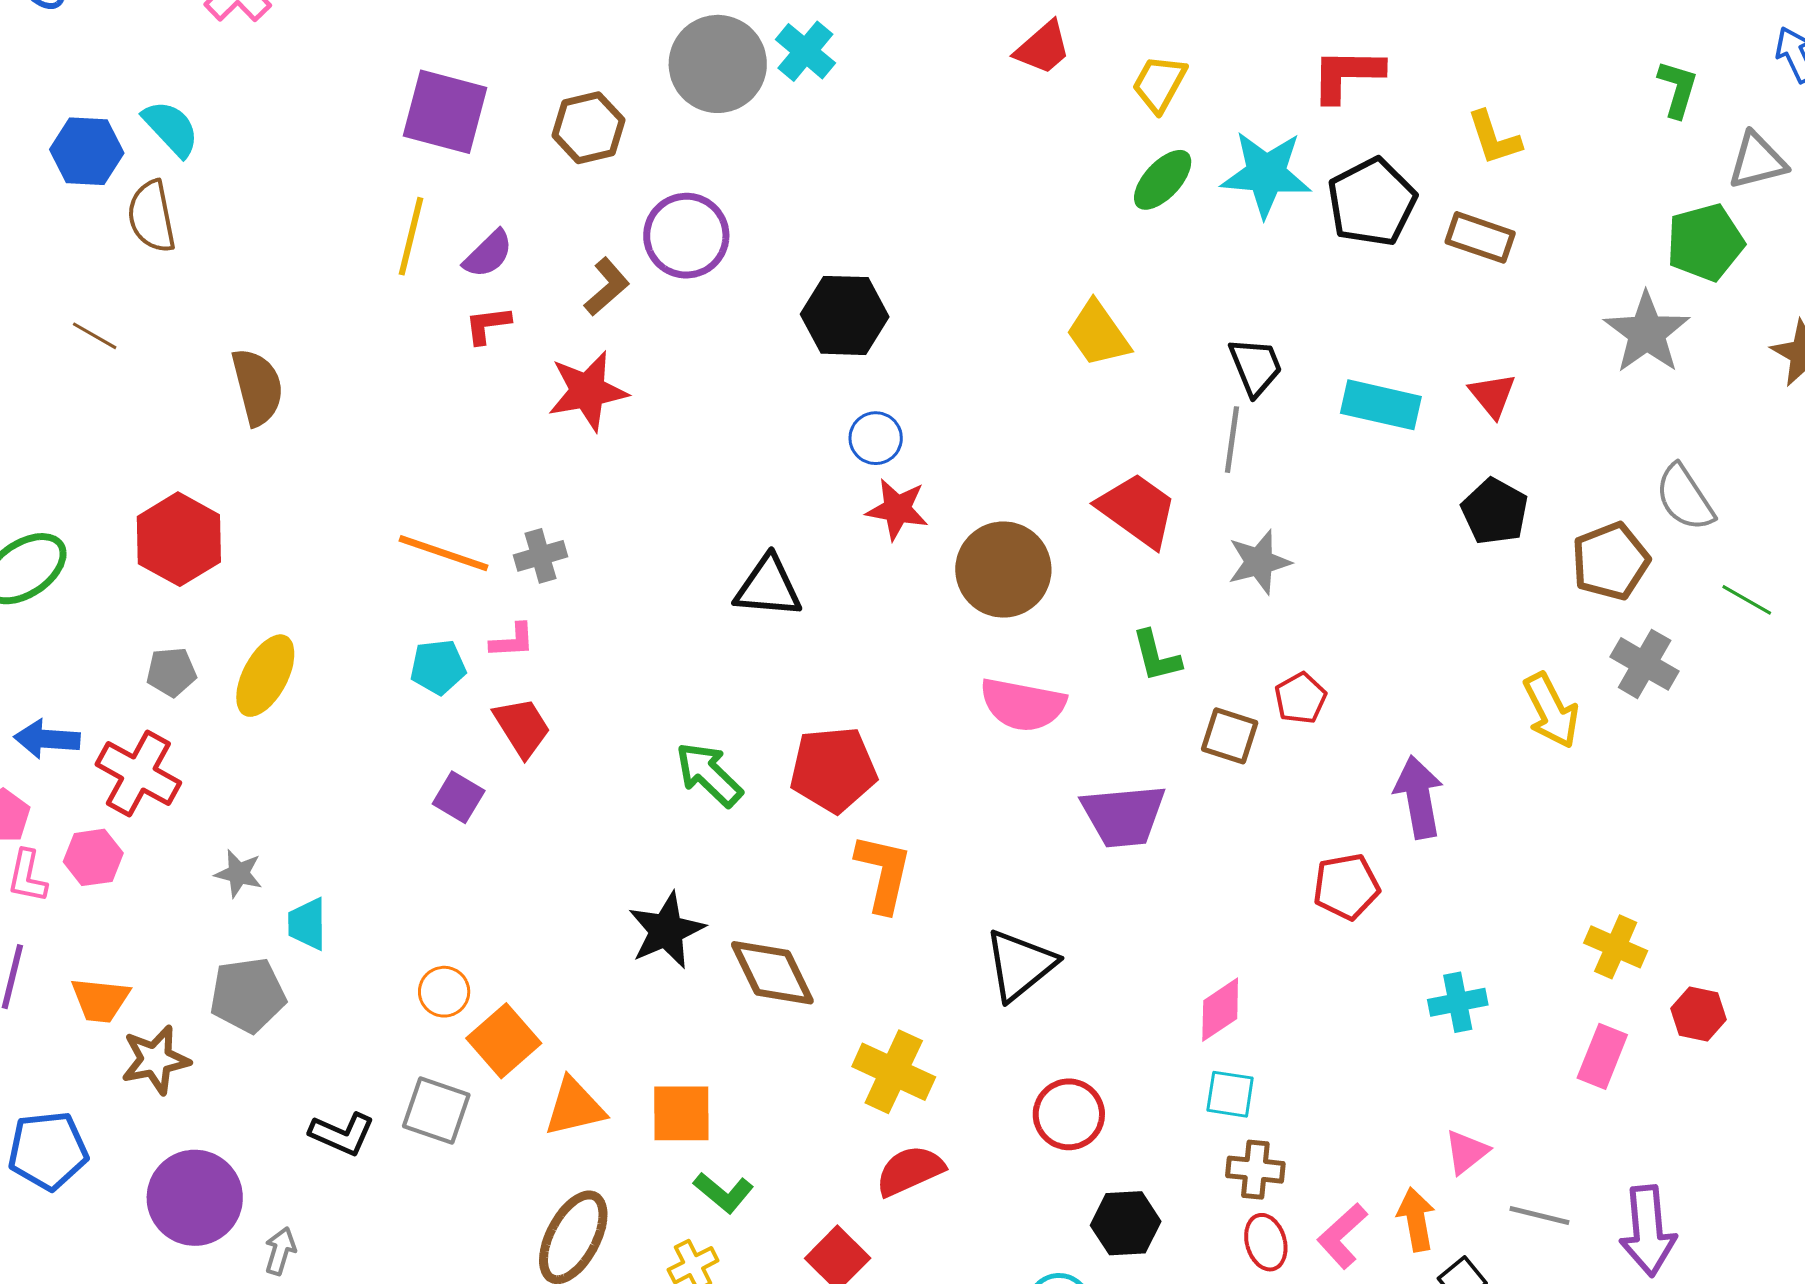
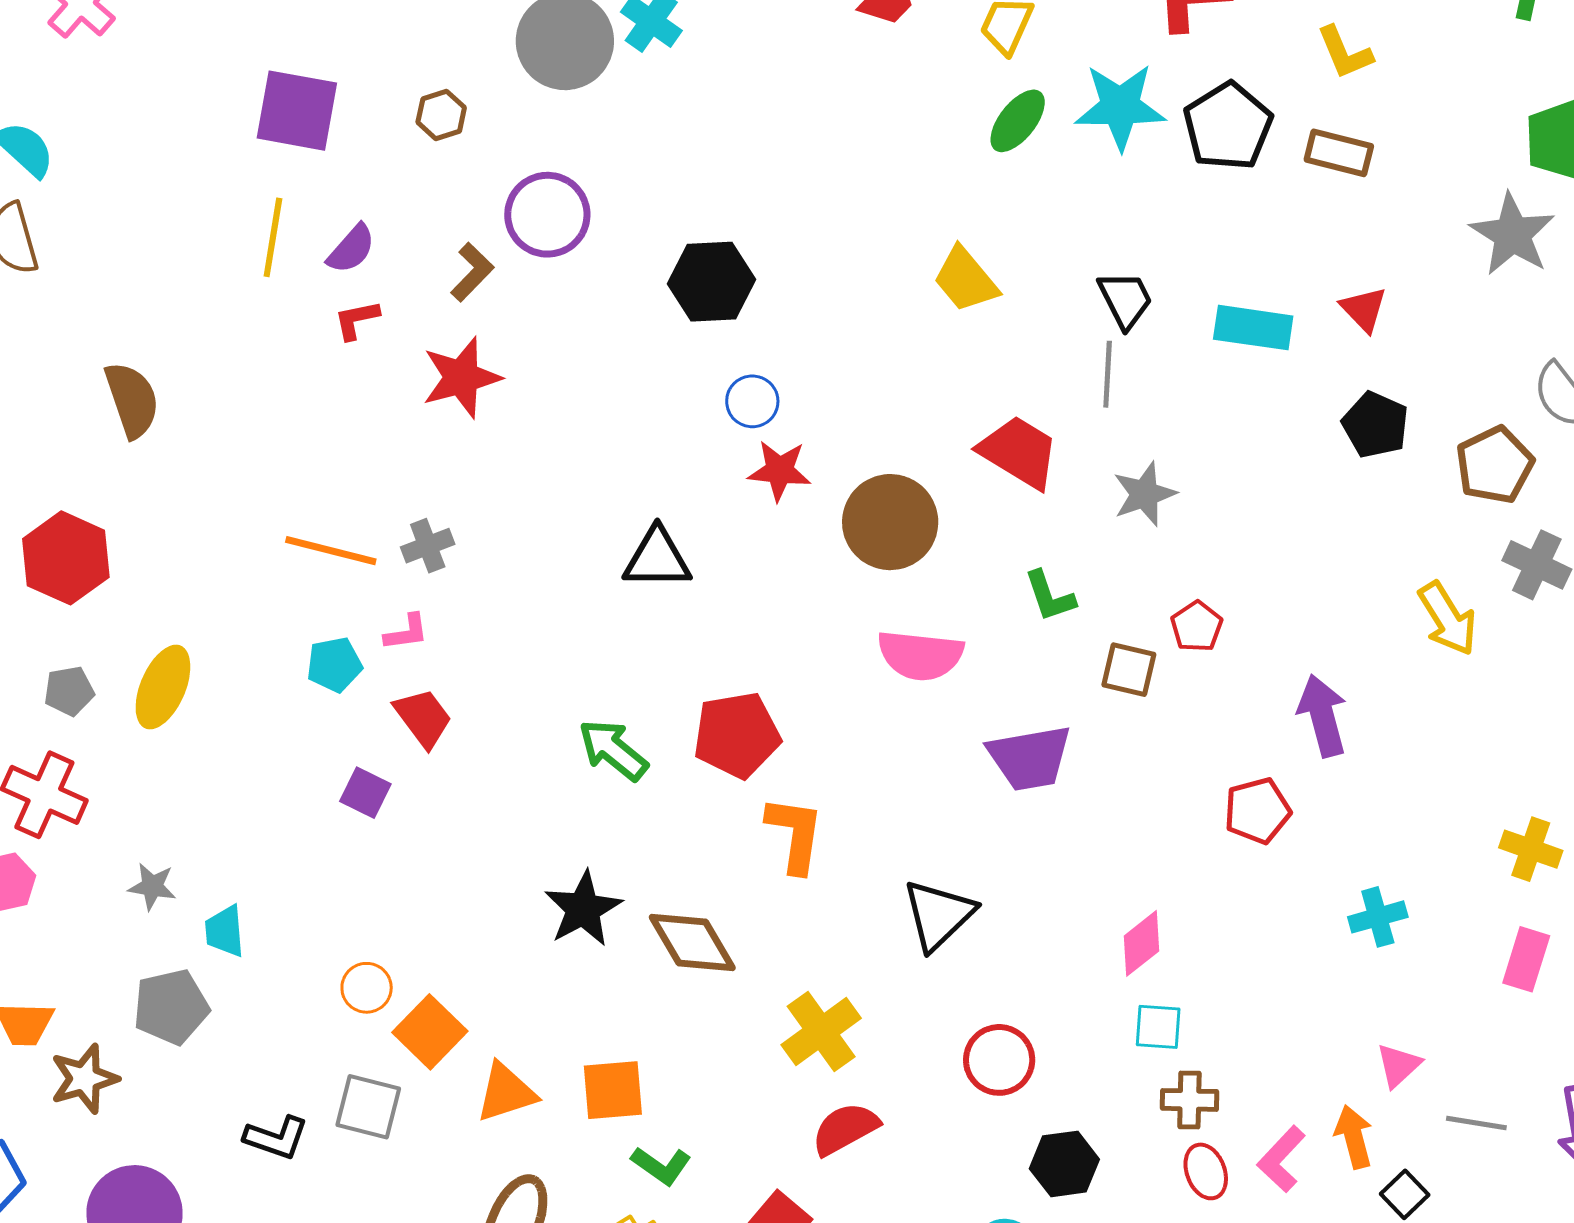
brown hexagon: (588, 128) -> (441, 115), size x0.7
yellow cross: (894, 1072) -> (821, 1032), turned 34

